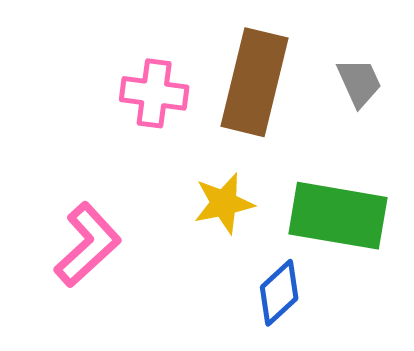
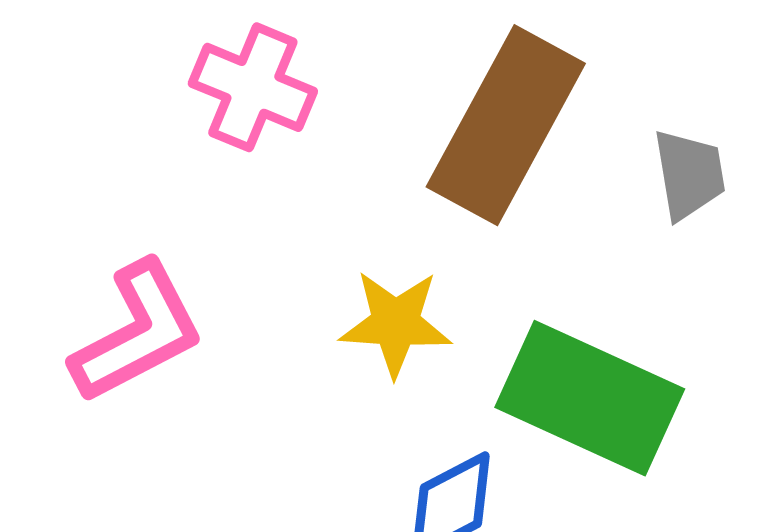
pink cross: (154, 93) -> (253, 87), moved

